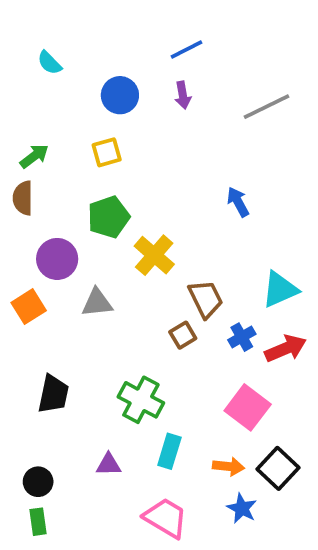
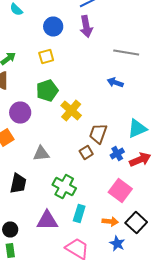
purple arrow: (183, 95) -> (86, 26), size x1.5
gray line: (267, 107) -> (126, 52), moved, turned 35
blue arrow: (238, 202) -> (115, 82), turned -42
brown trapezoid: (206, 299) -> (98, 134), turned -135
gray triangle: (97, 303) -> (41, 154), moved
purple triangle: (109, 465) -> (47, 220), size x1.6

